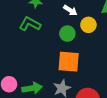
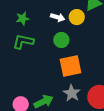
yellow circle: (88, 25) -> (77, 17), moved

